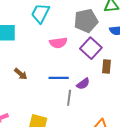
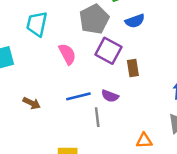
pink semicircle: (58, 43) -> (67, 54), turned -96
purple semicircle: (83, 84) -> (110, 96), turned 72

